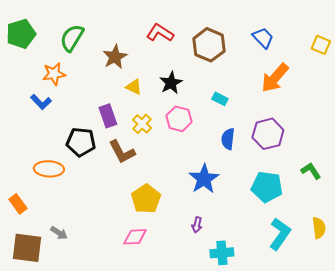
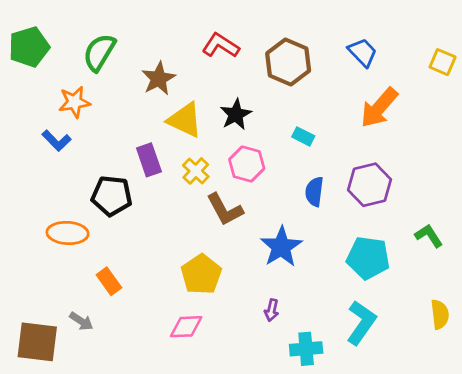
yellow triangle: (134, 87) -> (185, 120), size x1.6
brown L-shape: (122, 152) -> (225, 210), moved
orange rectangle: (18, 204) -> (109, 281), moved
cyan L-shape: (280, 234) -> (361, 323), moved

